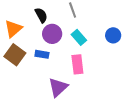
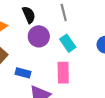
blue rectangle: (42, 54) -> (23, 73), moved

